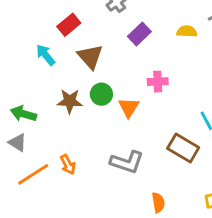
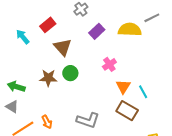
yellow semicircle: (187, 31) -> (130, 30), size x1.6
cyan arrow: (46, 55) -> (23, 37), moved
pink cross: (158, 82) -> (109, 64), turned -32
orange triangle: (129, 107) -> (123, 87), moved

